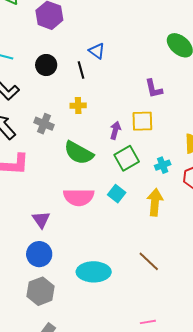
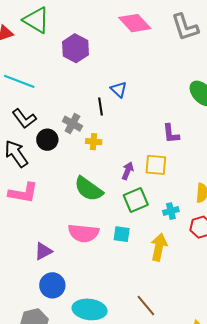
black circle: (46, 65) -> (47, 140), moved
gray cross: (44, 124) -> (72, 124), moved
cyan square: (117, 194) -> (122, 234), turned -36
purple triangle: (41, 220) -> (43, 251), turned 30
blue circle: (39, 254) -> (52, 285), moved

